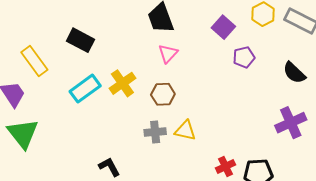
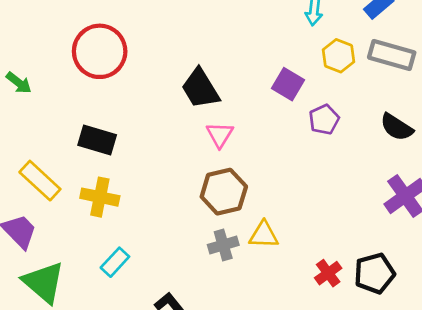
yellow cross: (122, 83) -> (100, 197), moved, turned -32
cyan rectangle: (85, 89) -> (115, 262), moved, size x0.7
brown hexagon: (163, 94) -> (224, 192), size x1.4

